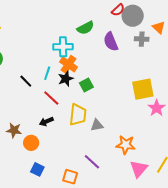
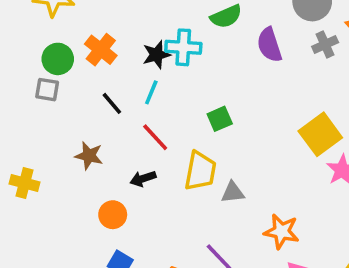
gray cross: (142, 39) -> (325, 45), turned -32
orange cross: (69, 64) -> (101, 50), moved
black star: (66, 79) -> (156, 55), moved
yellow square: (143, 89) -> (320, 134), turned -30
brown star: (14, 130) -> (89, 156), moved

